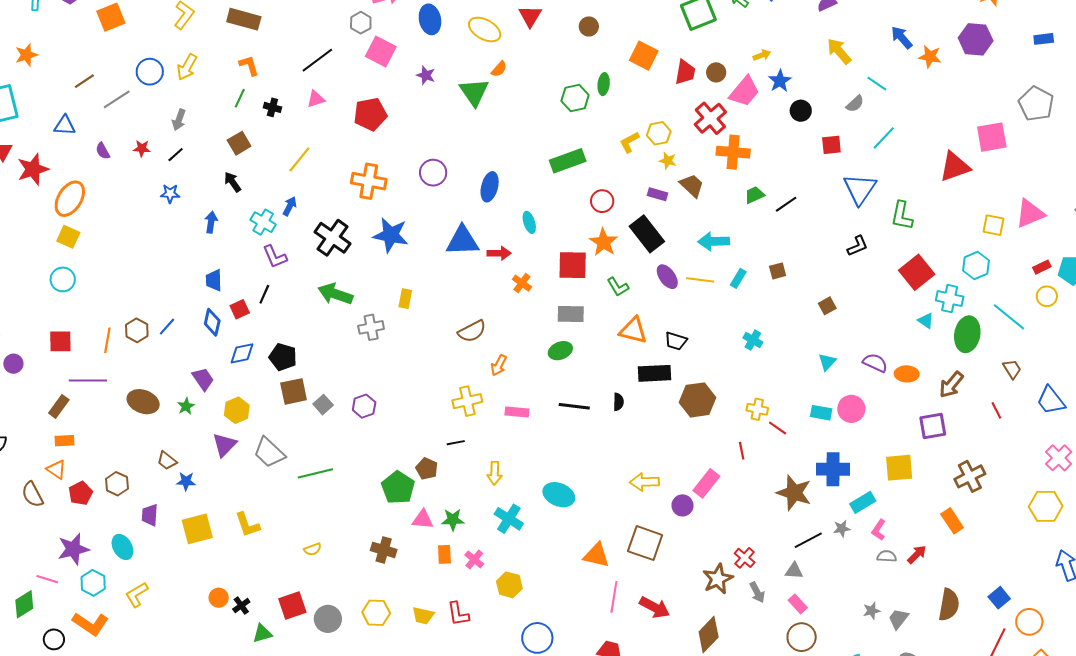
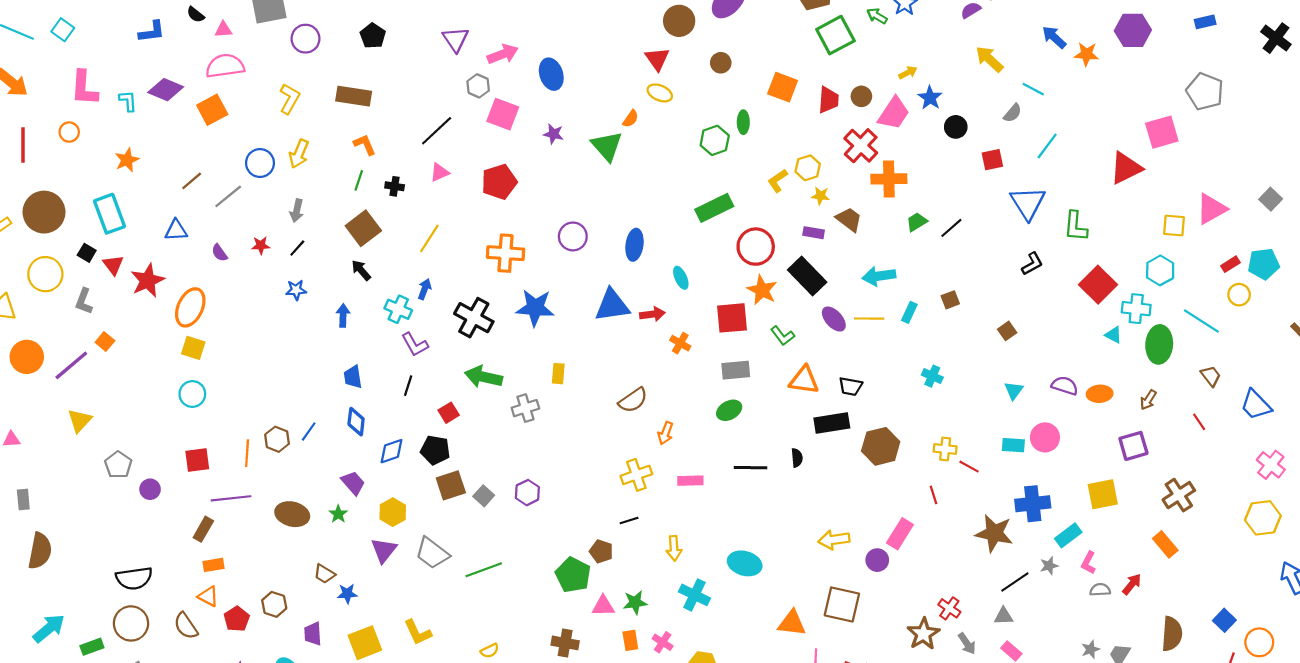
yellow ellipse: (485, 29) -> (660, 93), moved, size x0.7
brown square: (239, 143) -> (363, 228), size x1.4
red circle: (602, 201) -> (756, 247), size x1.5
red square: (240, 309) -> (449, 413), moved
brown arrow: (951, 385) -> (1148, 400), size x0.7

